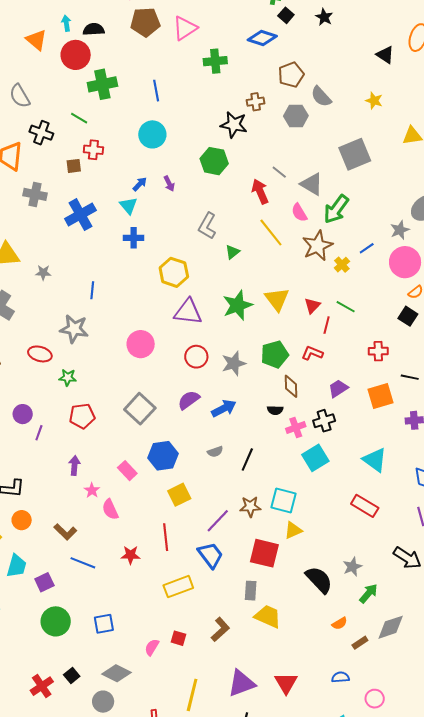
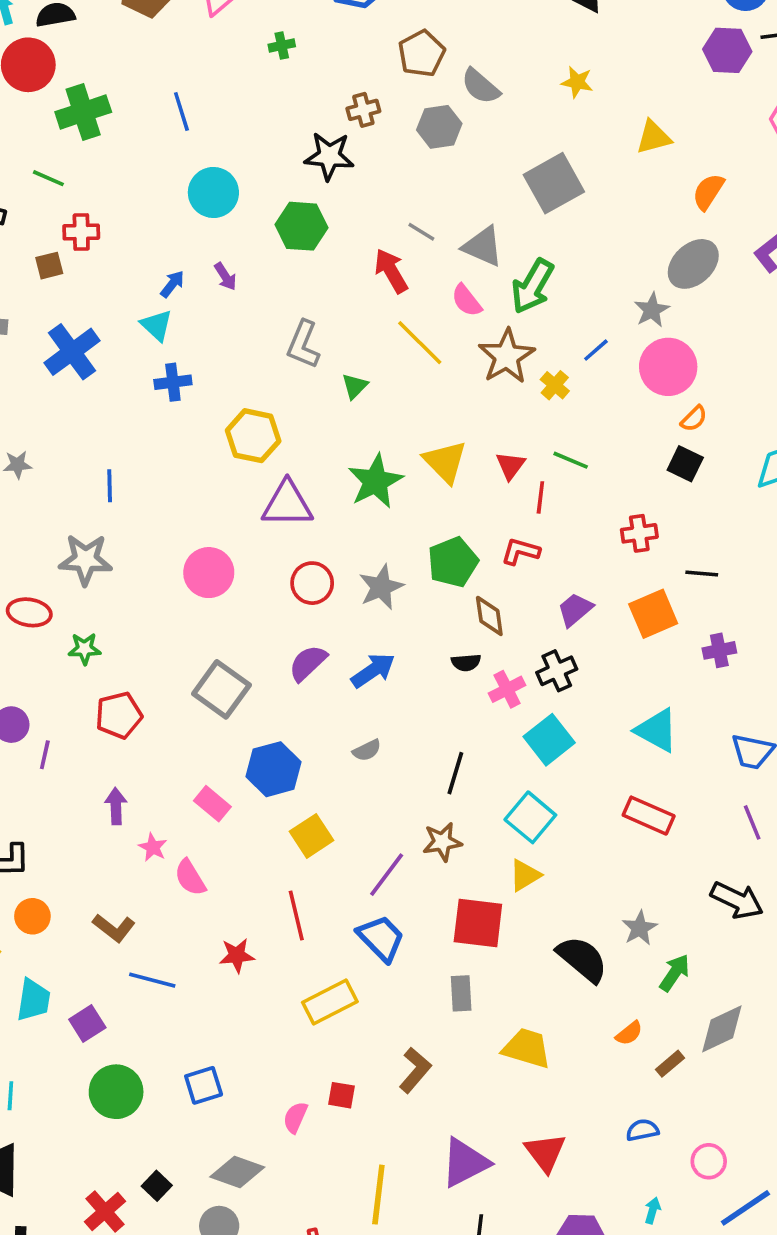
green cross: (215, 61) -> (282, 45), size x0.6
cyan circle: (152, 134) -> (213, 192), moved
black line: (247, 460) -> (455, 773), moved
cyan square: (284, 501) -> (530, 817), moved, turned 32
yellow trapezoid: (268, 616) -> (527, 1048), moved

